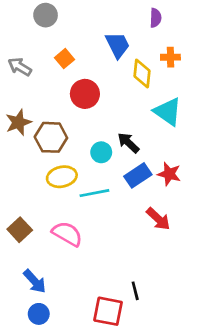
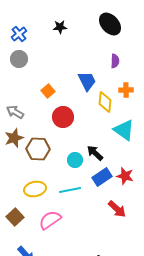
gray circle: (46, 15) -> (19, 59), moved
gray arrow: (20, 67) -> (15, 112), moved
yellow ellipse: (62, 177) -> (35, 189), moved
pink semicircle: (67, 234) -> (50, 220), turned -65

